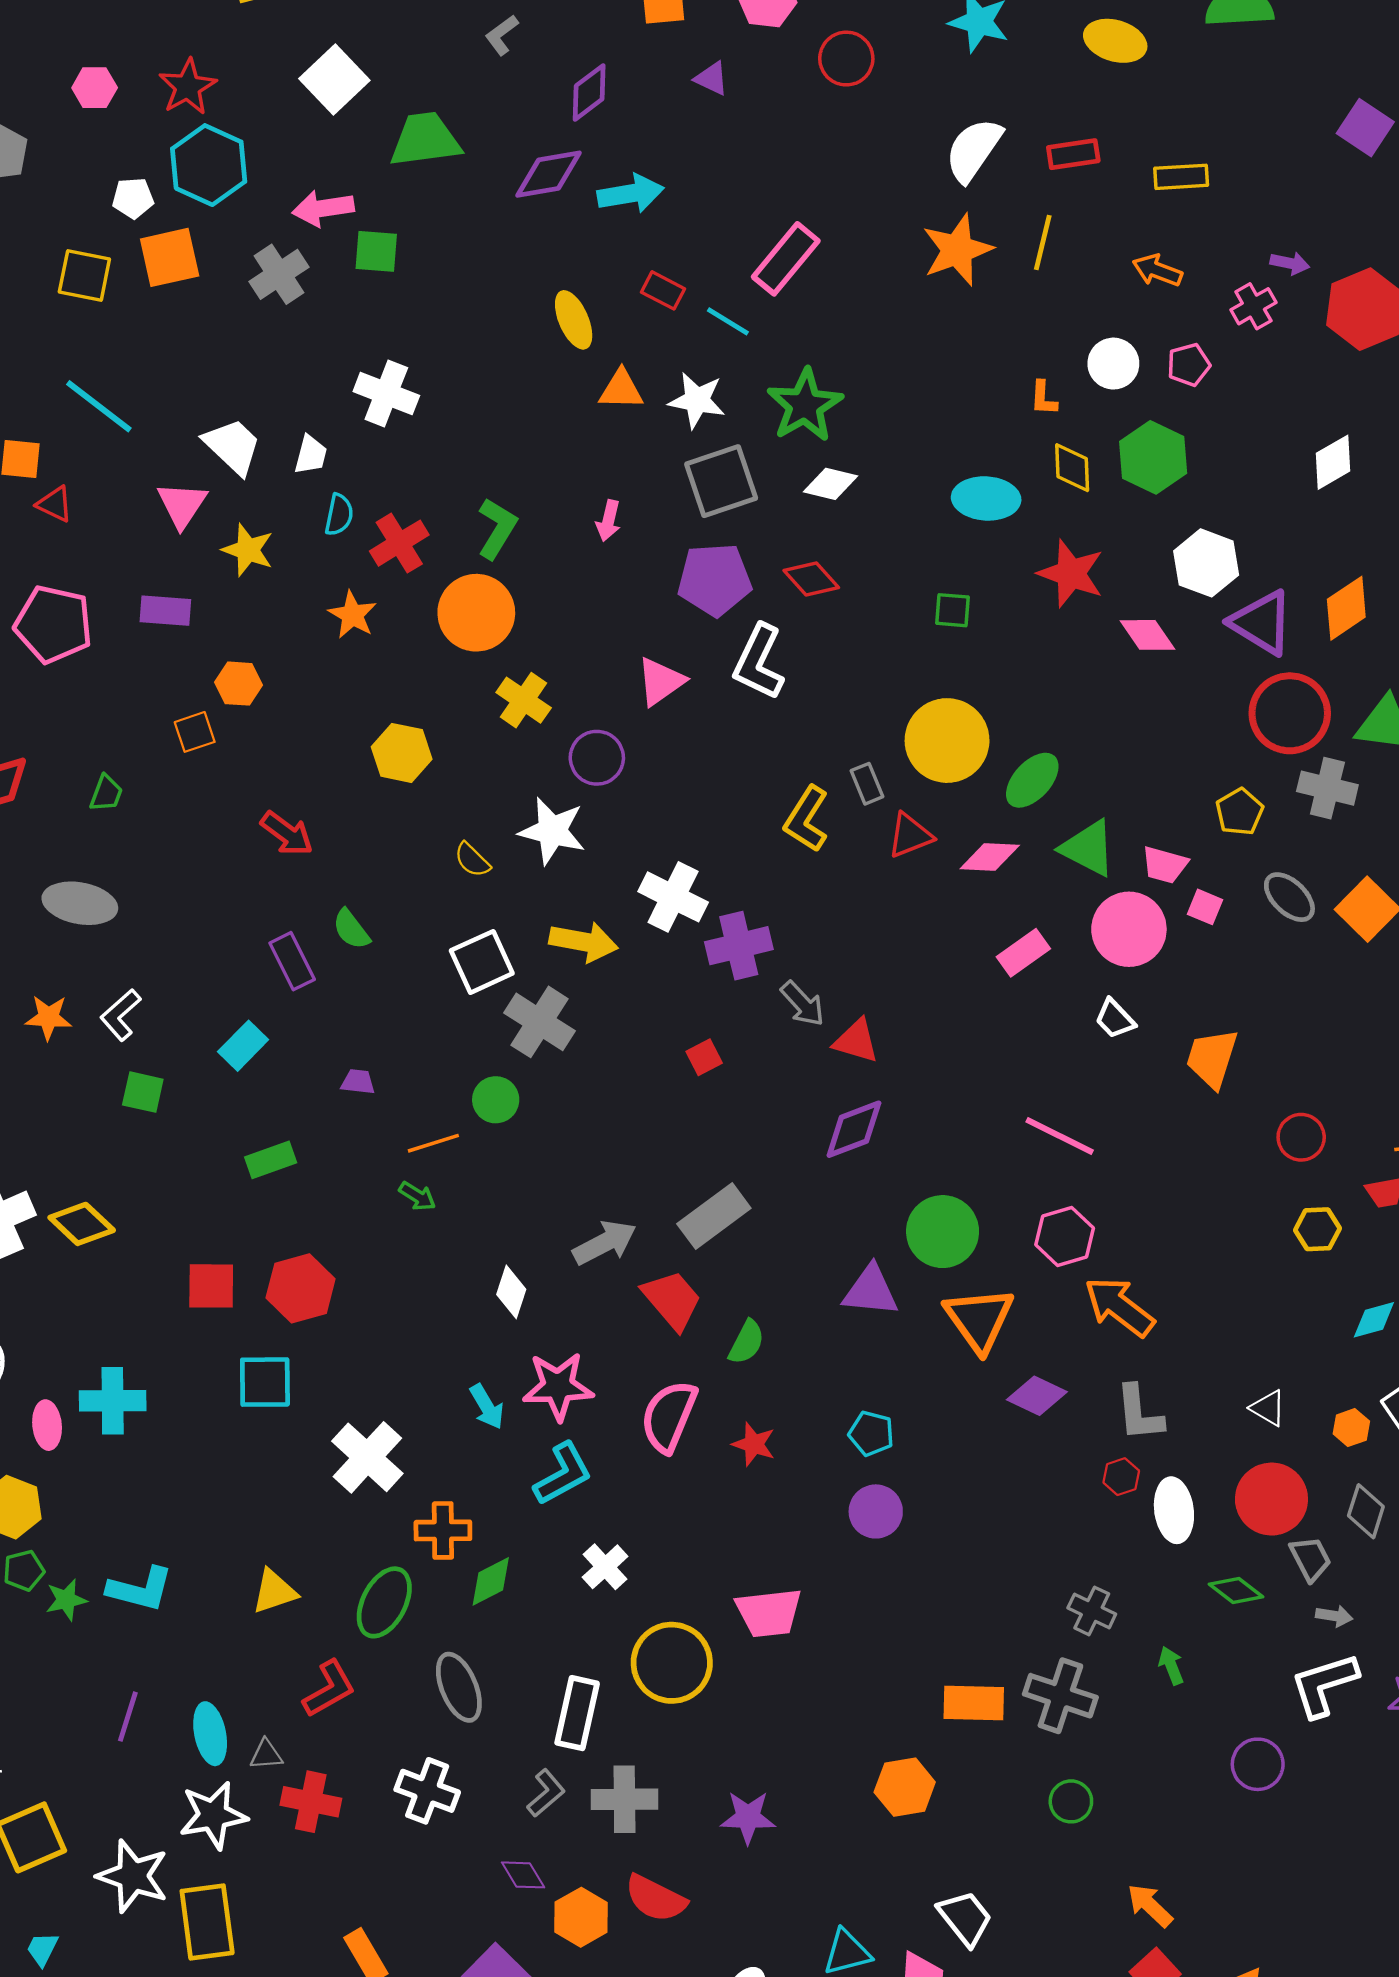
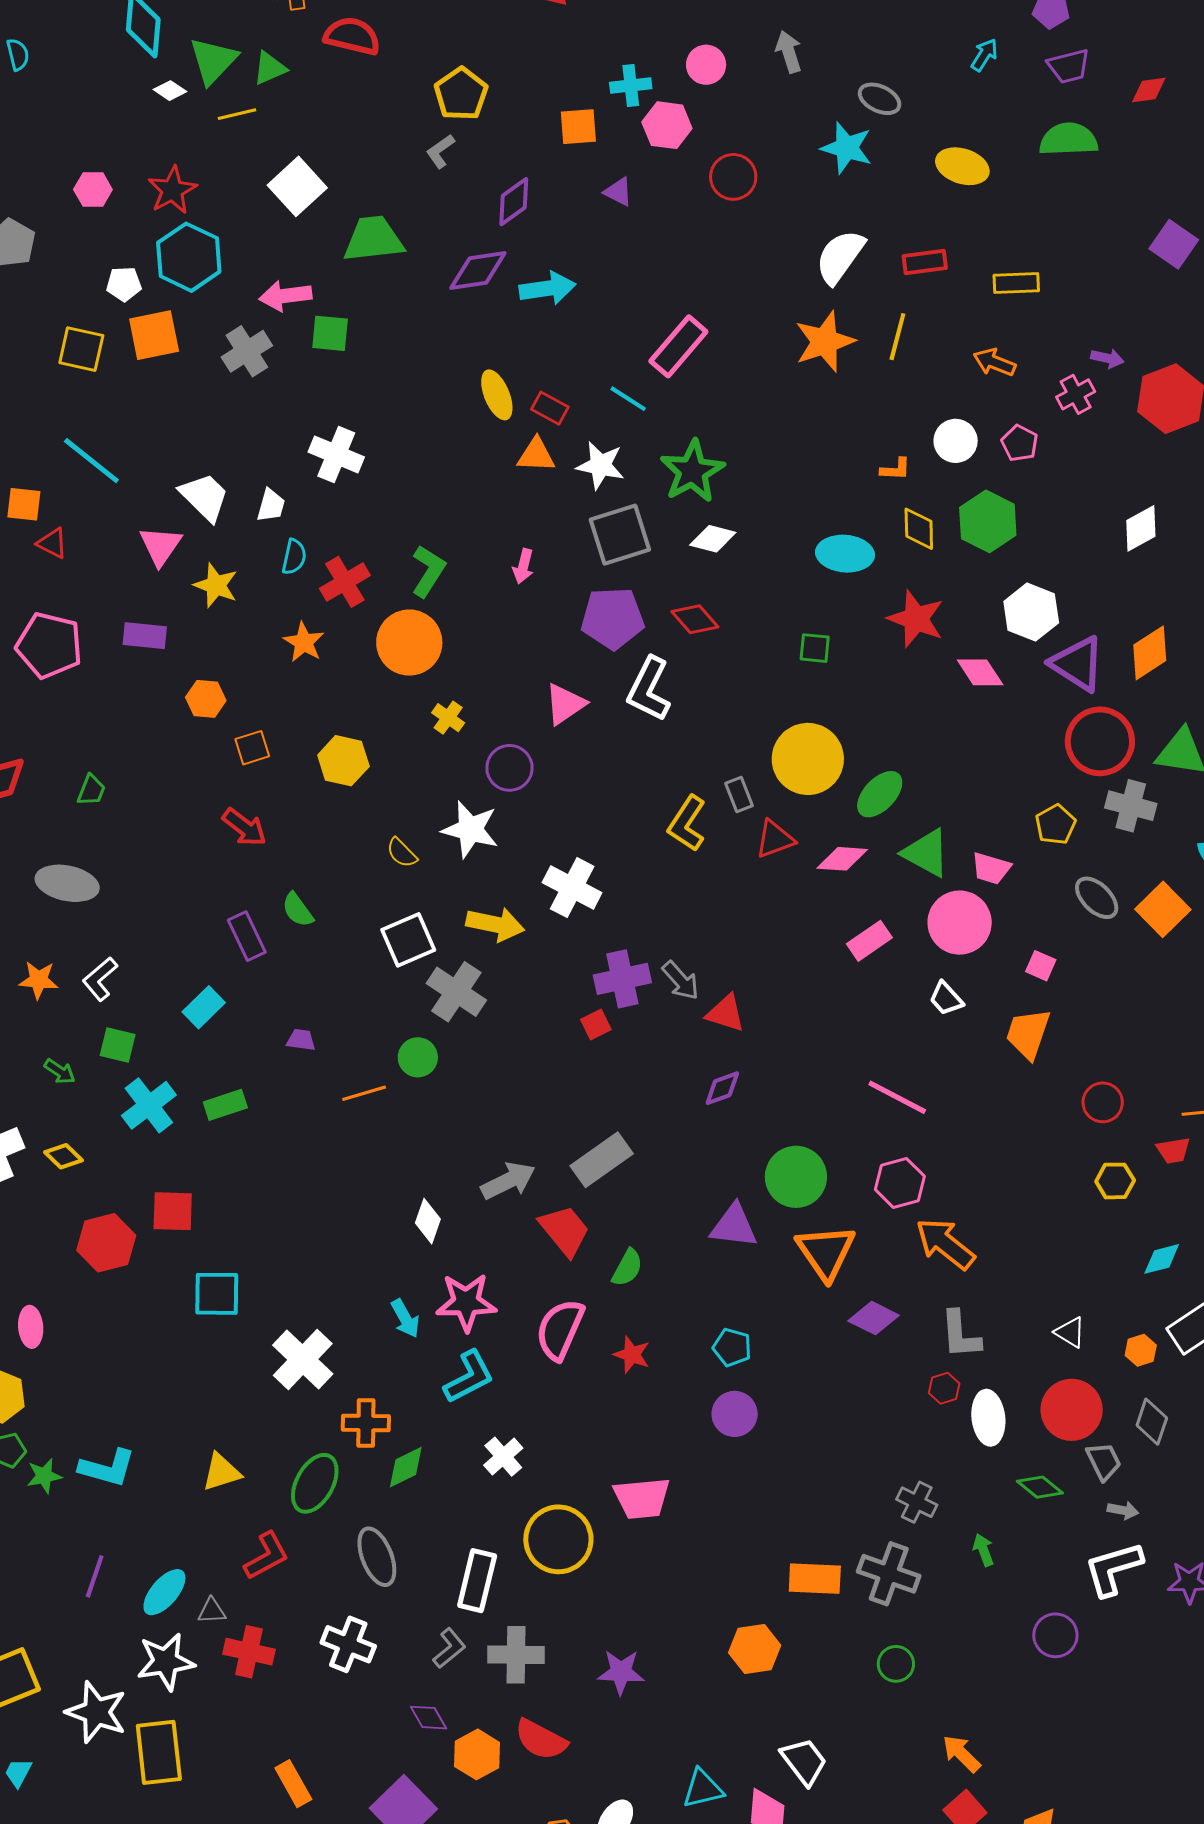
red rectangle: (663, 290) -> (550, 408), moved
pink pentagon: (1189, 365) -> (1020, 443), turned -30
orange L-shape: (1043, 398) -> (895, 469), turned -92
yellow cross: (524, 700) -> (448, 718), size x0.7
orange square: (195, 732) -> (252, 748), moved
pink square: (1205, 907) -> (1041, 966), moved
purple cross: (739, 946) -> (622, 979), moved
purple diamond: (854, 1129) -> (722, 1088), size x0.7
green arrow: (417, 1196) -> (60, 1071), moved
yellow diamond: (82, 1224) -> (63, 1156), size x0.7
red hexagon: (301, 1288) -> (106, 1243), moved
cyan cross: (113, 1401) -> (149, 1105), moved, turned -38
cyan ellipse: (210, 1734) -> (164, 1592), turned 51

